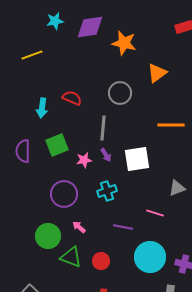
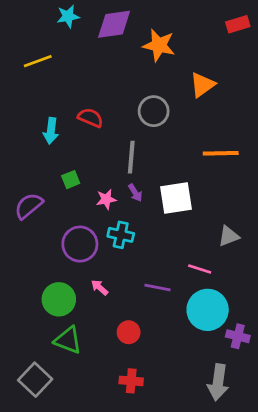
green square: (57, 145) -> (71, 180), size x0.6
purple semicircle: (23, 151) -> (29, 206), moved, turned 50
cyan cross: (107, 191) -> (121, 235), moved, turned 30
green triangle: (71, 257) -> (68, 340), moved
cyan circle: (150, 257) -> (208, 310), moved

